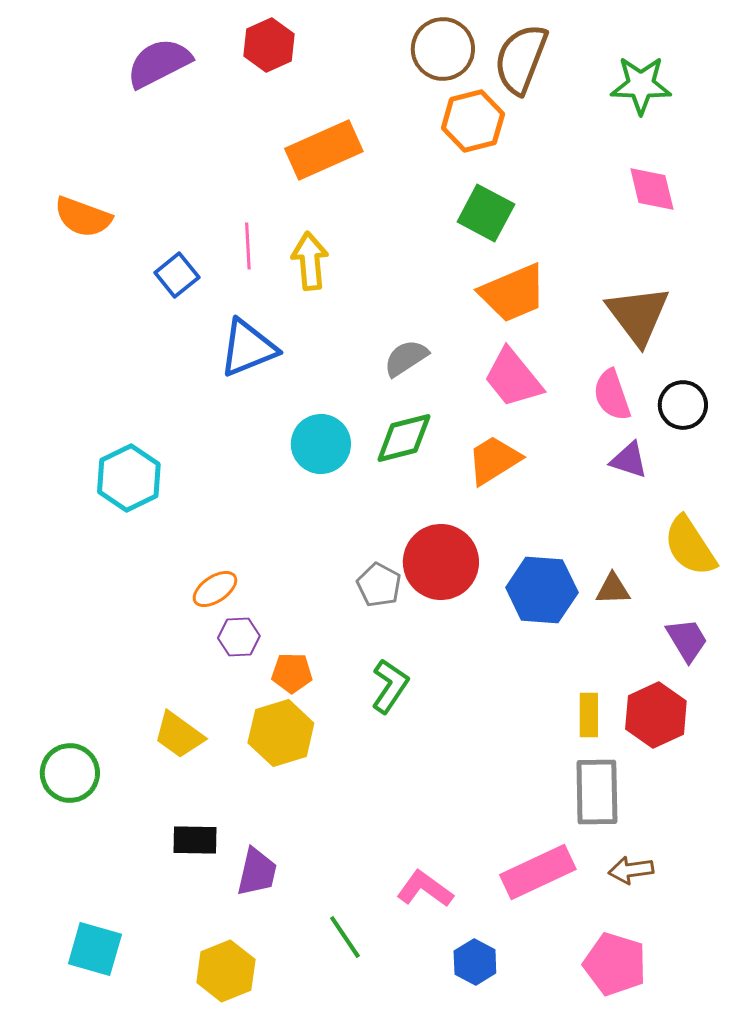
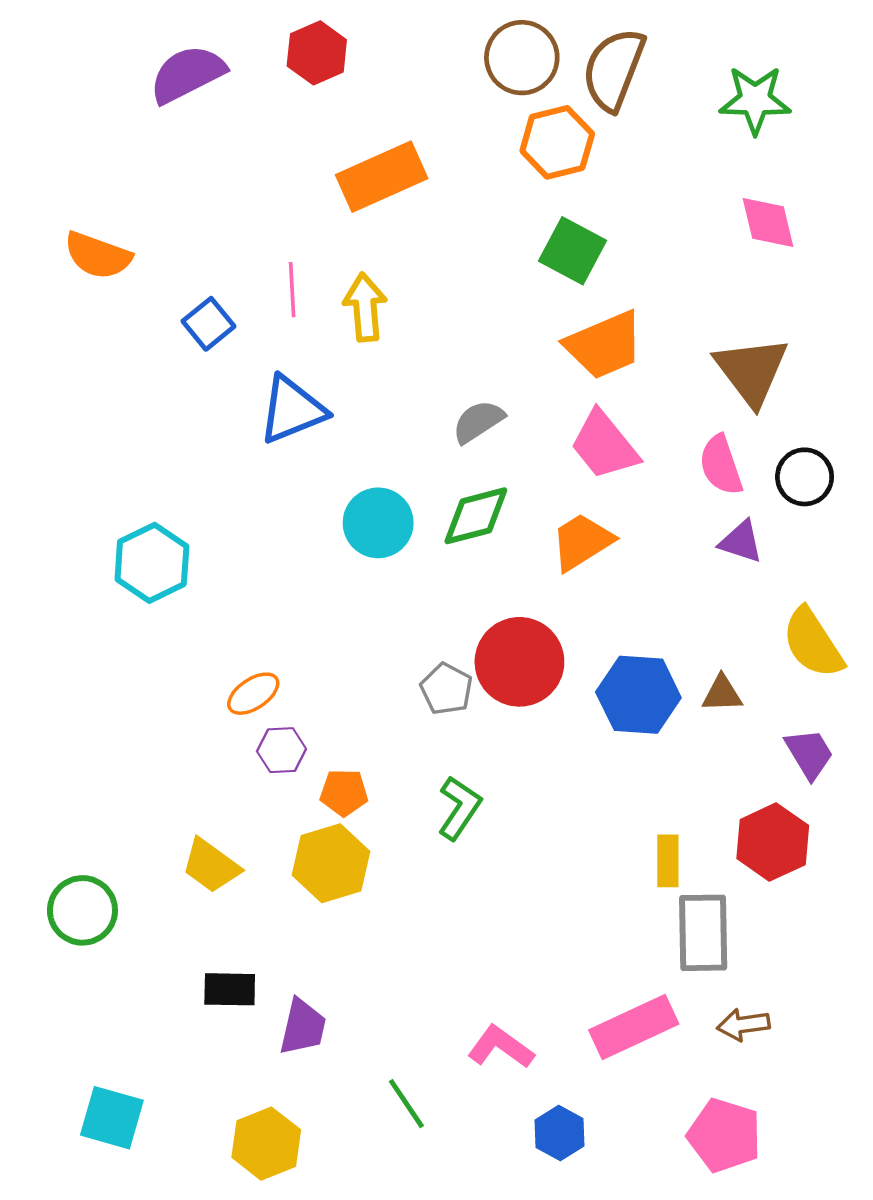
yellow rectangle: (589, 715) -> (668, 861), moved

